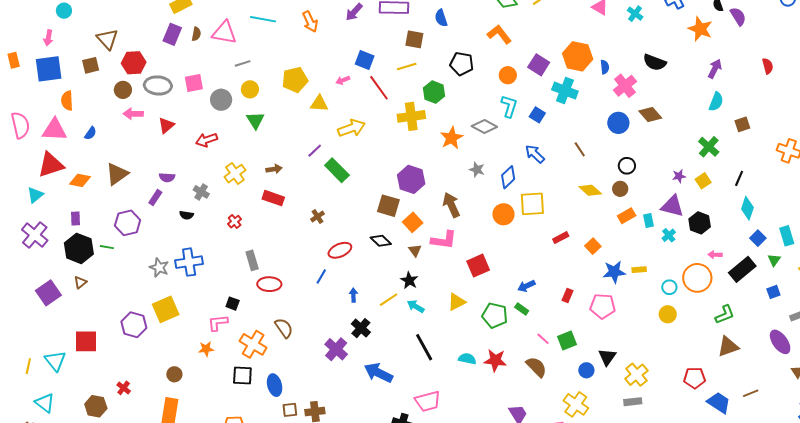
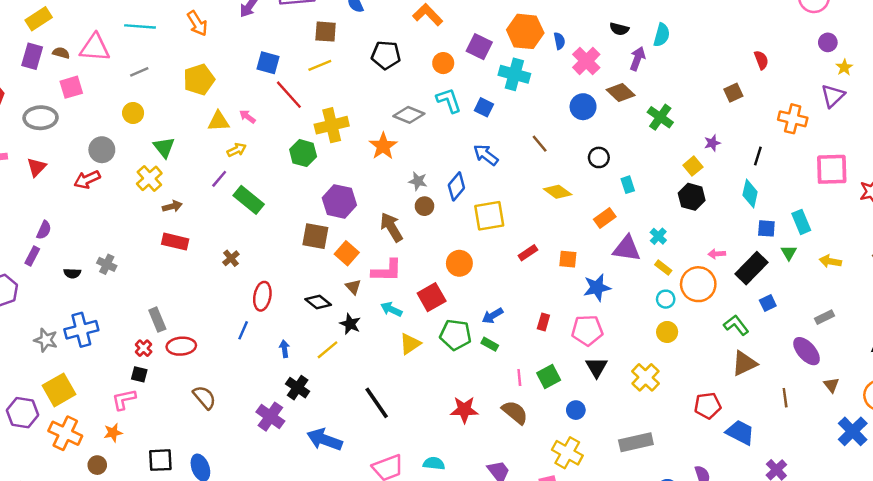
brown semicircle: (196, 34) -> (61, 53), turned -80
black semicircle: (655, 62) -> (619, 29), size x0.7
gray line: (243, 63) -> (139, 72), moved
red semicircle: (768, 66) -> (761, 60), moved
purple arrow: (715, 69) -> (637, 59), moved
yellow pentagon: (295, 80) -> (199, 80), moved
pink arrow: (343, 80) -> (247, 117), moved, turned 64
pink square: (194, 83) -> (71, 87), moved
gray ellipse: (158, 85) -> (41, 118), moved
green hexagon: (434, 92) -> (303, 153), moved
gray circle: (221, 100) -> (102, 150), moved
cyan semicircle: (716, 102) -> (662, 35), moved
cyan L-shape: (509, 106) -> (449, 100), turned -30
green triangle: (255, 120) -> (164, 147), moved
gray diamond: (484, 126) -> (409, 115), moved
yellow arrow: (351, 128) -> (237, 150), moved, size x0.6
green cross: (709, 147) -> (660, 117), moved
yellow cross: (235, 174) -> (149, 178), moved
purple star: (679, 176) -> (712, 143), moved
purple semicircle: (167, 177) -> (44, 230), turned -63
black line: (739, 178) -> (758, 156), moved
brown circle: (620, 189) -> (424, 206), moved
gray cross: (201, 192) -> (107, 264), moved
purple triangle: (672, 206) -> (627, 249), moved
orange circle: (503, 214) -> (459, 263), moved
cyan rectangle: (649, 220) -> (628, 185), moved
red cross: (235, 222) -> (144, 348), moved
black hexagon: (700, 223) -> (692, 197), moved
blue square: (758, 238) -> (766, 228), turned -35
black diamond: (381, 241) -> (318, 302), moved
orange square: (593, 246) -> (568, 259), turned -35
red ellipse: (340, 250) -> (262, 296), turned -50
yellow rectangle: (639, 270) -> (663, 268), moved, turned 48
blue square: (773, 292) -> (768, 303), moved
cyan arrow: (416, 306) -> (391, 309), moved
green pentagon: (495, 315) -> (456, 335), moved
green L-shape: (725, 315) -> (736, 325), turned -100
pink line: (543, 339) -> (519, 377), turned 48
orange cross: (253, 344) -> (65, 433), moved
black triangle: (607, 357) -> (597, 367), moved
cyan semicircle: (467, 359) -> (434, 463), moved
brown circle: (174, 374) -> (97, 465), moved
yellow cross: (636, 375) -> (645, 377), moved
brown line: (751, 393) -> (785, 398), moved, turned -70
gray rectangle: (633, 402) -> (636, 442), size x1.5

